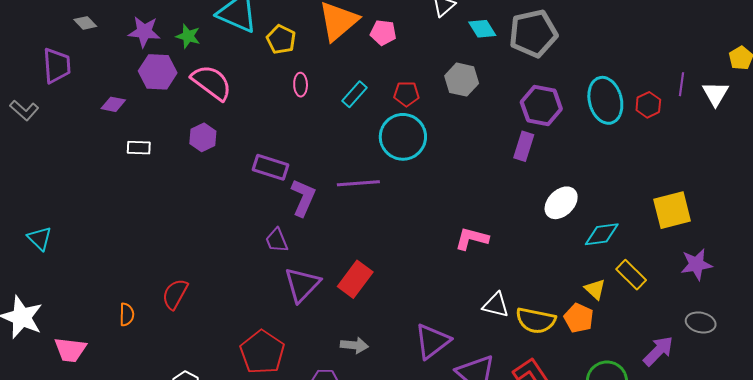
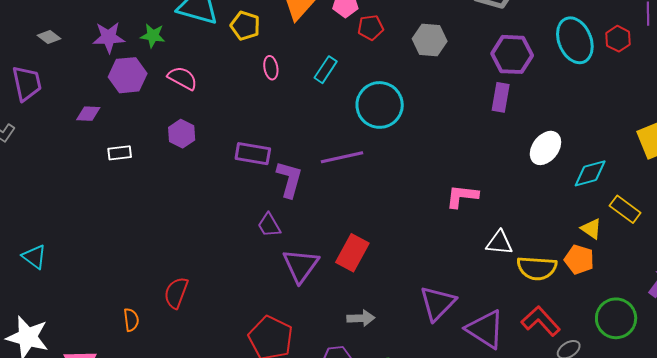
pink semicircle: (212, 82) -> (182, 78), size x0.7
red pentagon: (406, 94) -> (371, 28), moved
white triangle: (496, 305) -> (499, 243), moved

